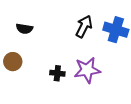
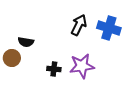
black semicircle: (24, 29) -> (26, 42), moved

